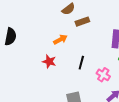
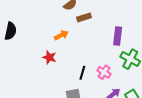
black line: (81, 63) -> (82, 73), moved

